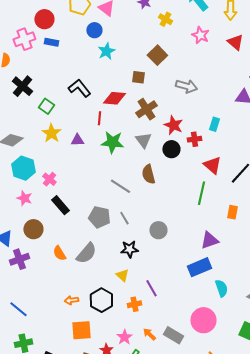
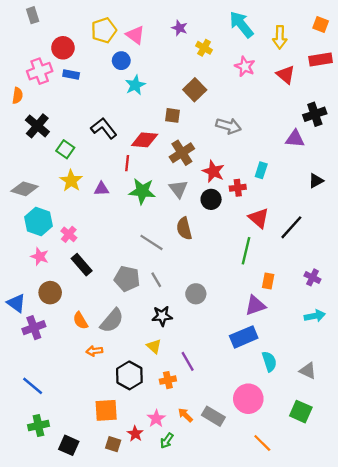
orange rectangle: (232, 212) -> (268, 281), moved
orange arrow: (71, 300) -> (94, 351), moved

